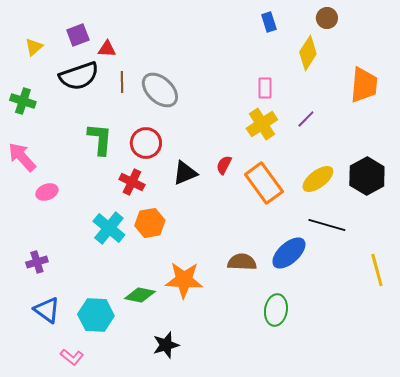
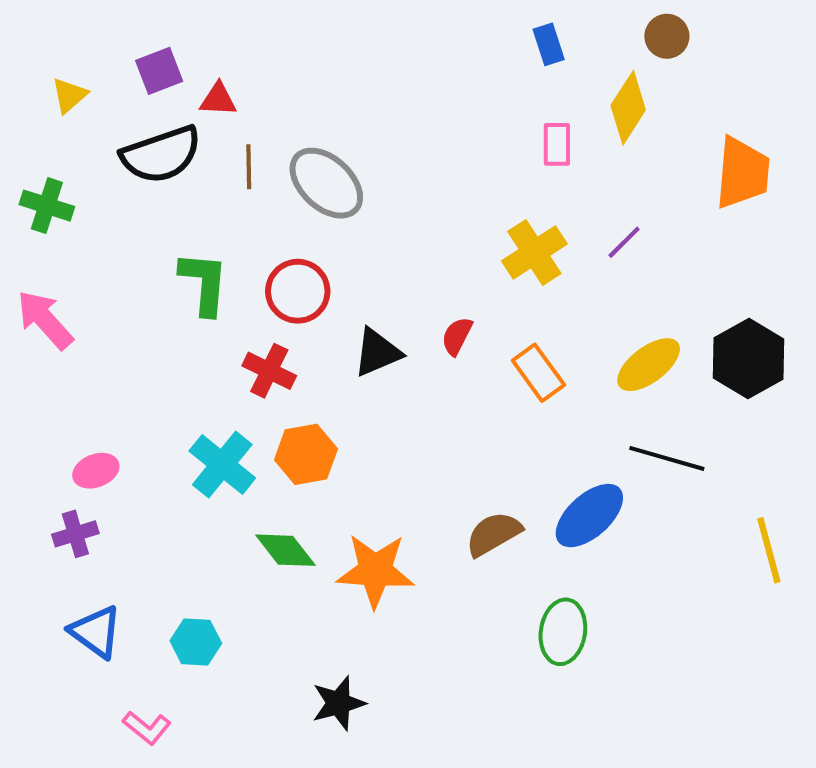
pink rectangle: (265, 88) -> (557, 144), moved
orange rectangle: (264, 183) -> (538, 373), size x0.7
pink ellipse: (47, 192) -> (96, 471), moved
brown semicircle: (242, 262) -> (494, 534), turned -32
green diamond: (140, 295) -> (286, 550), moved, turned 40
cyan hexagon: (96, 315) -> (196, 642), size x0.7

